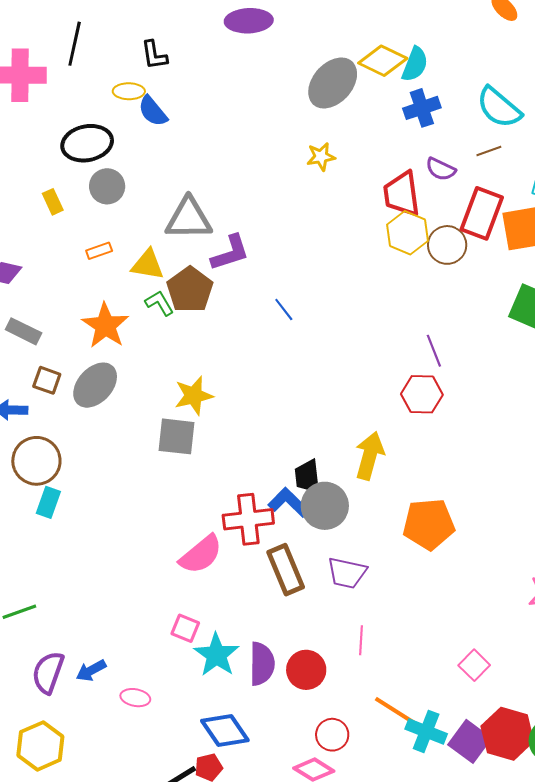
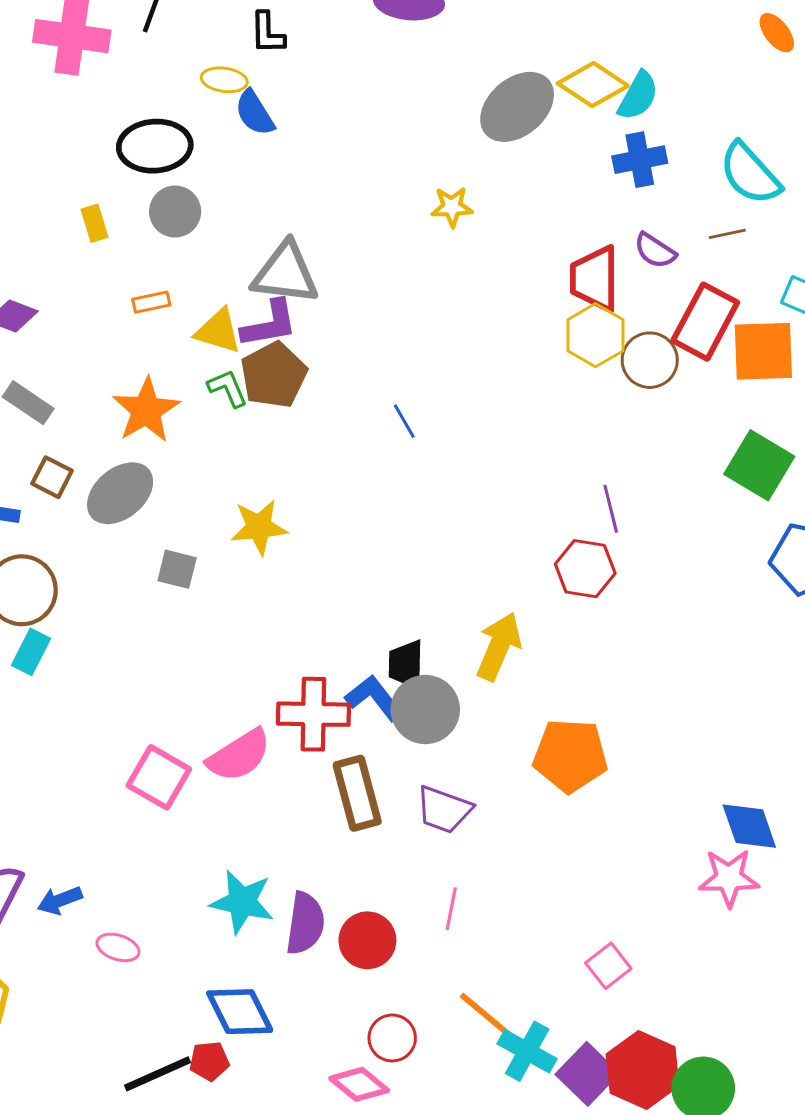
yellow star: (321, 157) -> (452, 207), moved
purple L-shape: (230, 253) -> (269, 324), moved
gray square: (177, 436) -> (177, 569), moved, size x0.7
pink square: (185, 628) -> (159, 777), moved, size x1.5
cyan star: (216, 655) -> (242, 902), turned -30

